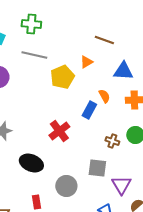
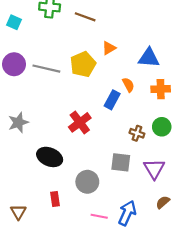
brown line: (104, 40) -> (85, 17), moved
gray line: (34, 55) -> (46, 69), moved
purple triangle: (121, 185) -> (154, 169), moved

